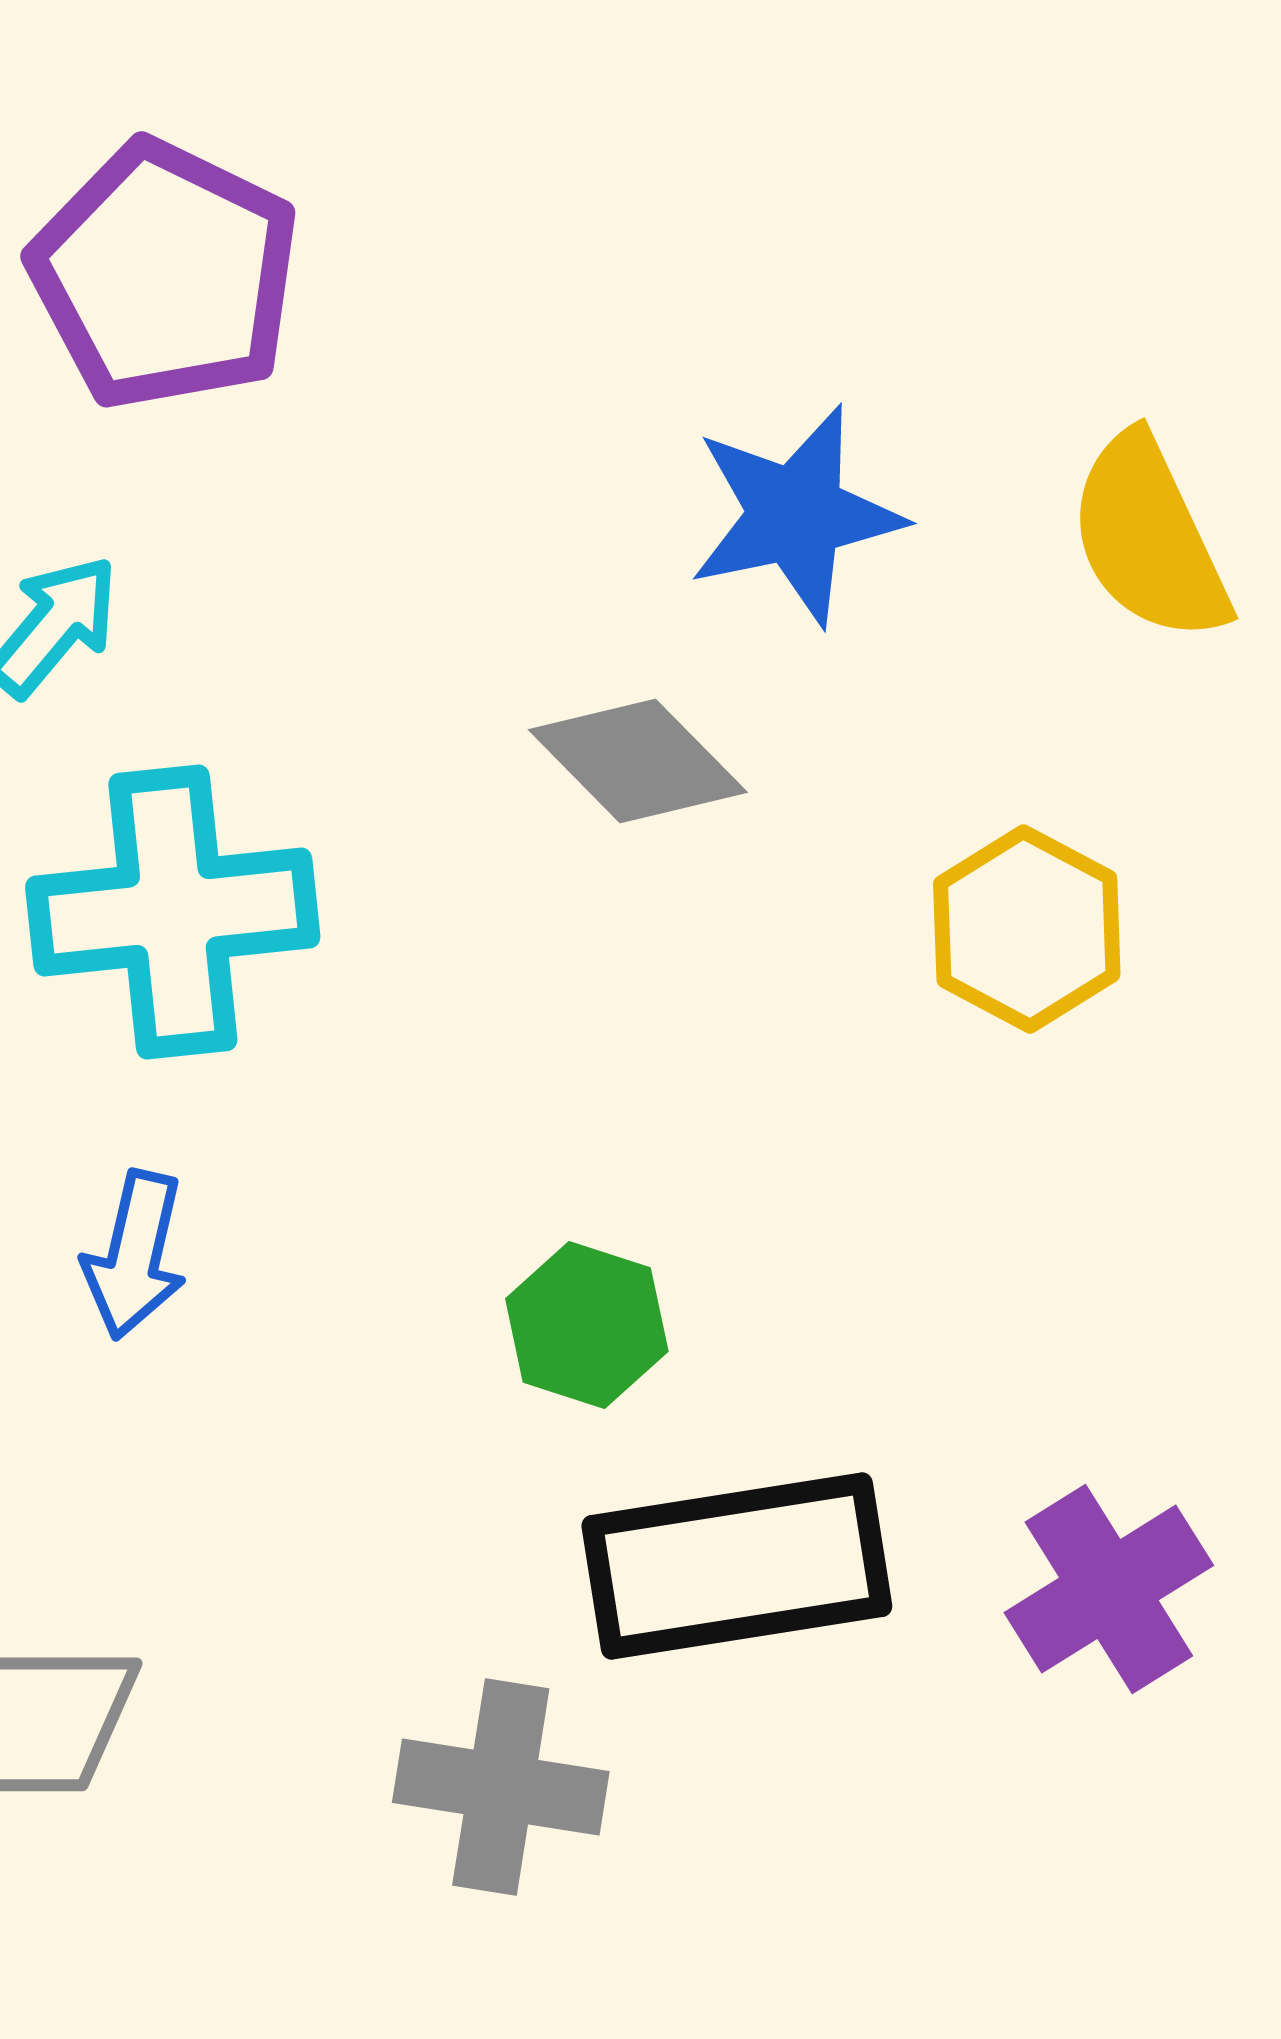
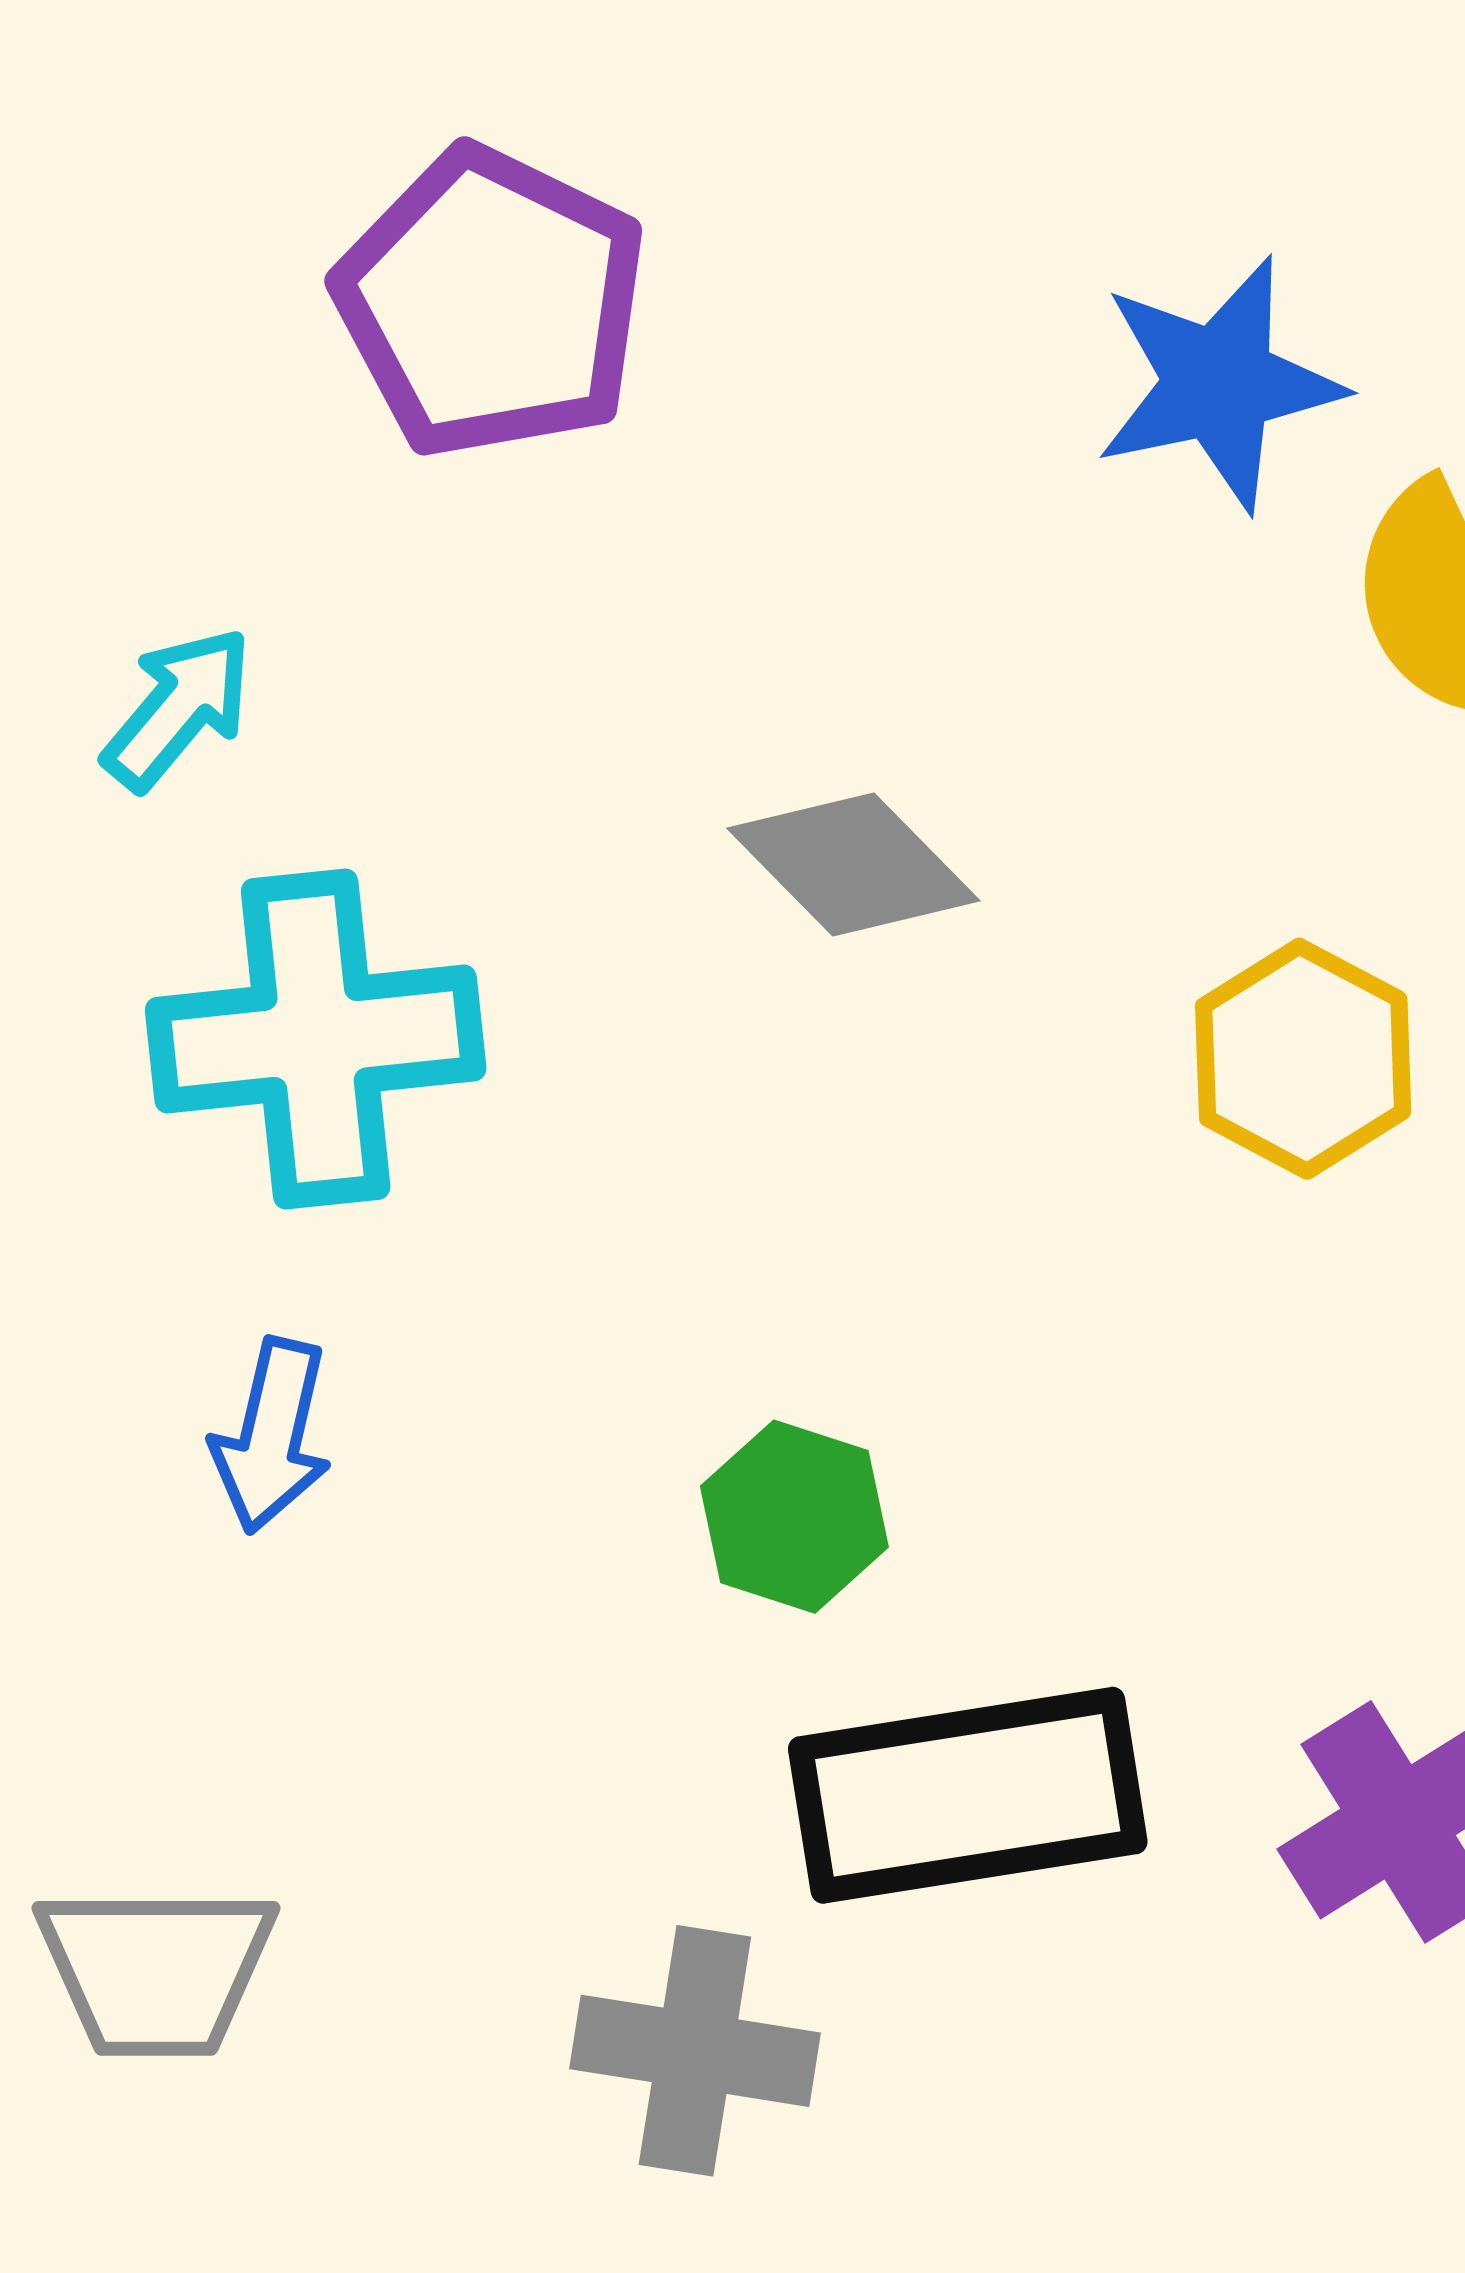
purple pentagon: (165, 275) -> (491, 302), moved
blue star: (796, 515) -> (1219, 383), moved

